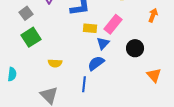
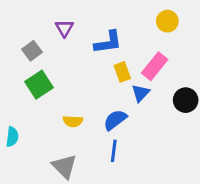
yellow rectangle: (90, 28) -> (122, 72), turned 64
blue semicircle: (96, 63) -> (115, 120), moved

